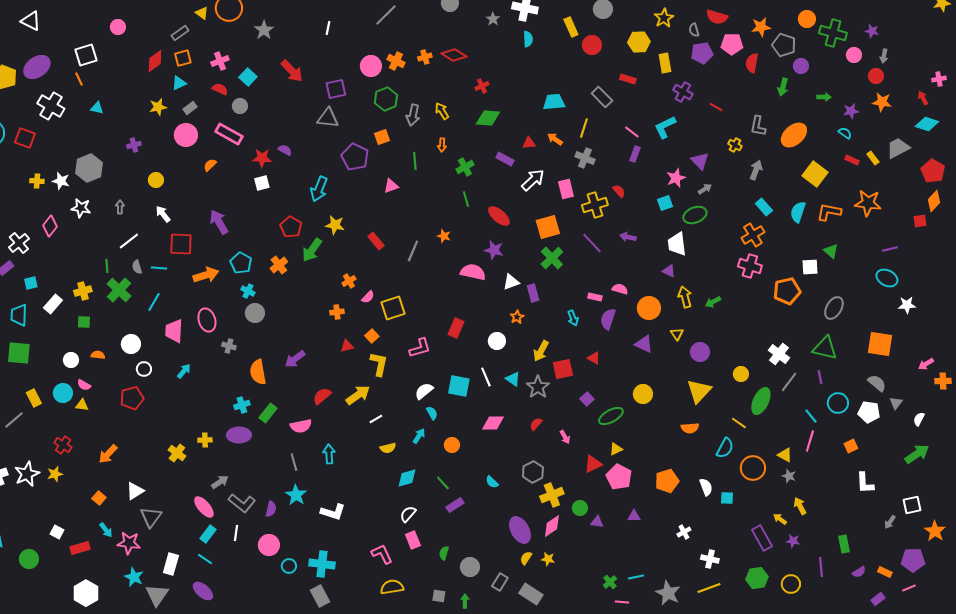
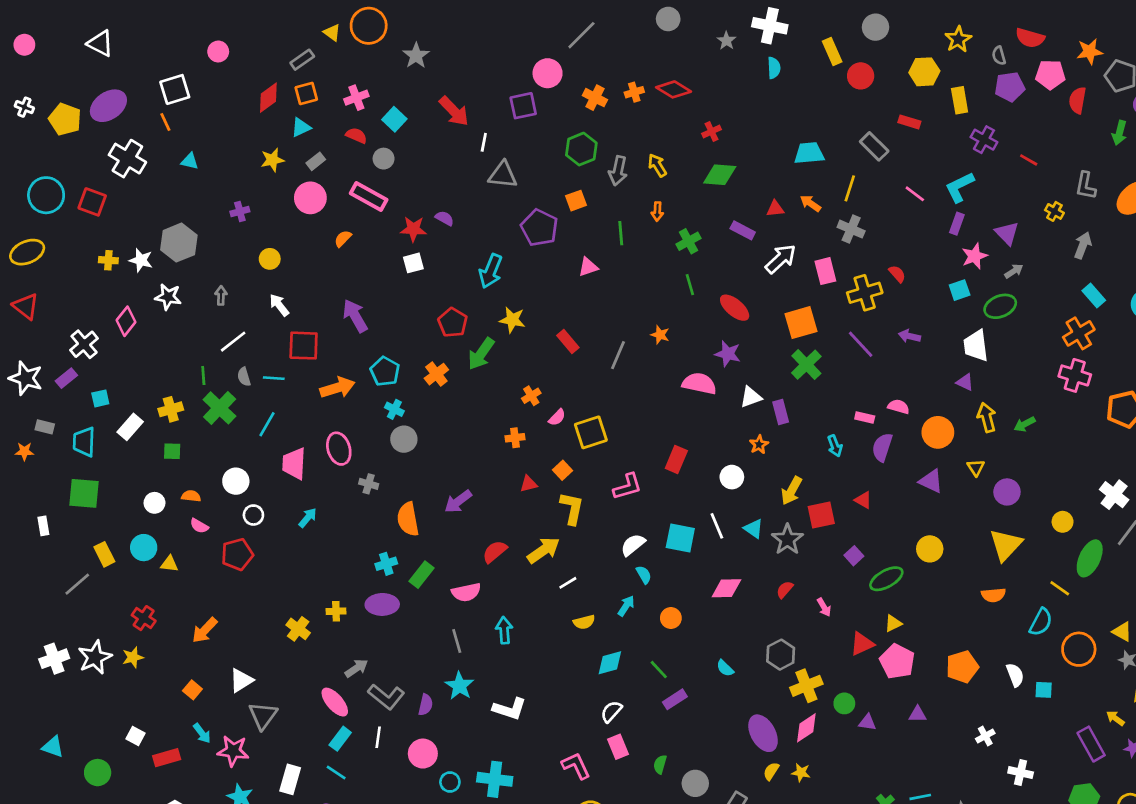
white line: (328, 28) -> (484, 142), moved
pink circle: (371, 66) -> (548, 73), moved
purple square: (336, 89) -> (523, 106), moved
purple rectangle: (635, 154) -> (957, 224), moved
pink semicircle: (84, 385) -> (199, 526), moved

